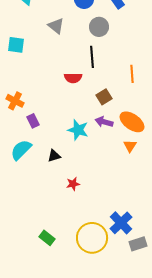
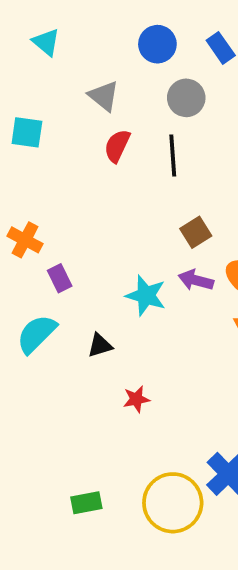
red semicircle: (73, 78) -> (117, 146), moved, turned 114
green rectangle: (47, 238) -> (86, 503), turned -49

